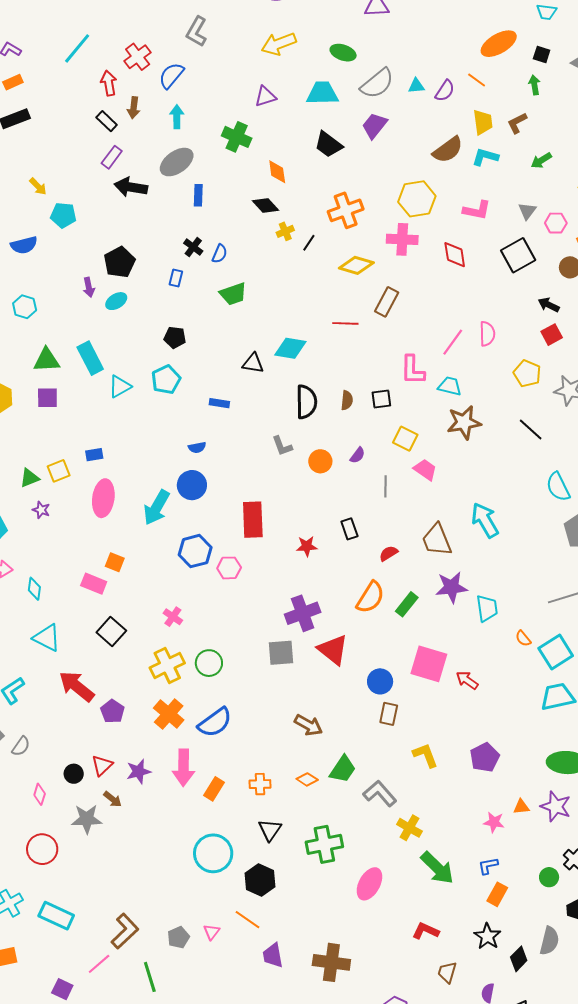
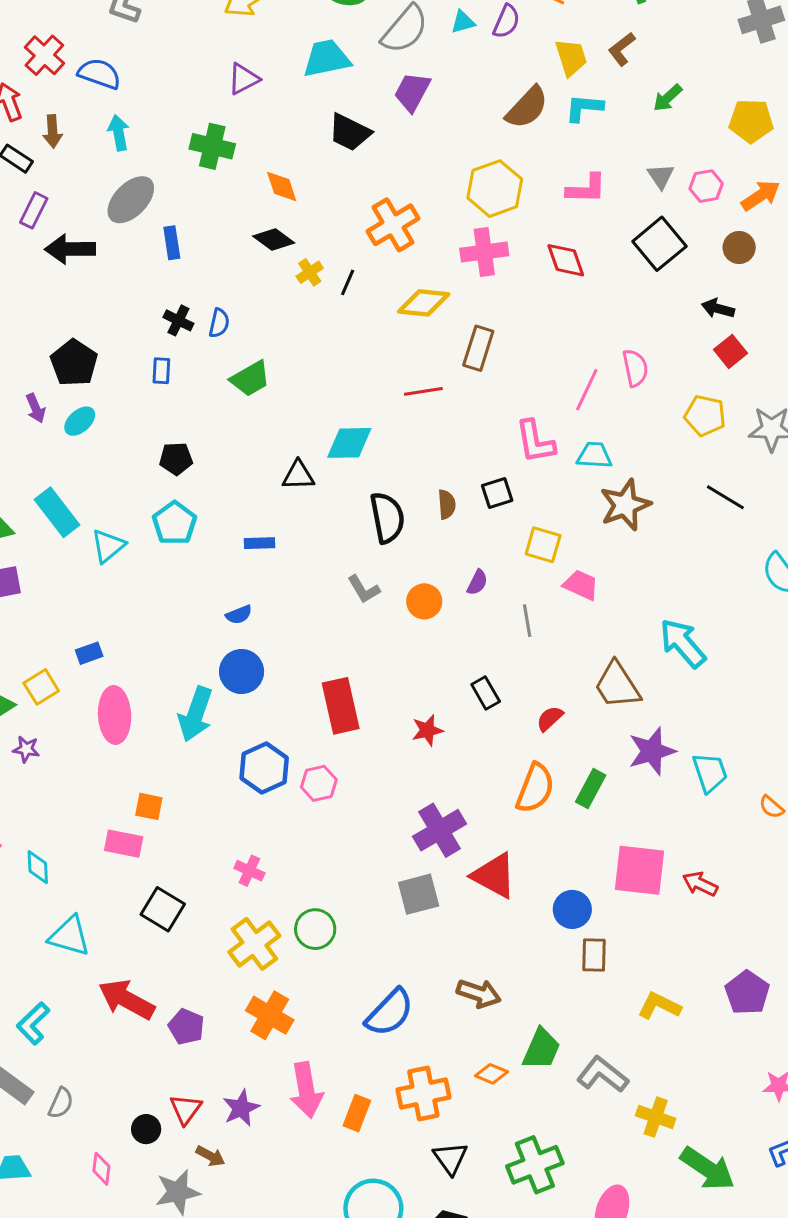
blue semicircle: (171, 76) -> (99, 74), turned 80
blue semicircle: (215, 722) -> (390, 1013), moved
yellow L-shape: (425, 755) -> (659, 1006), turned -32
orange cross: (260, 784) -> (423, 1093), size x1.6

